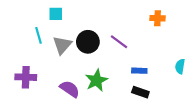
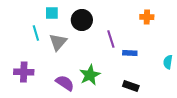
black circle: (88, 42) -> (82, 20), moved
purple line: (119, 42) -> (111, 39), turned 36
blue rectangle: (139, 71) -> (130, 53), moved

